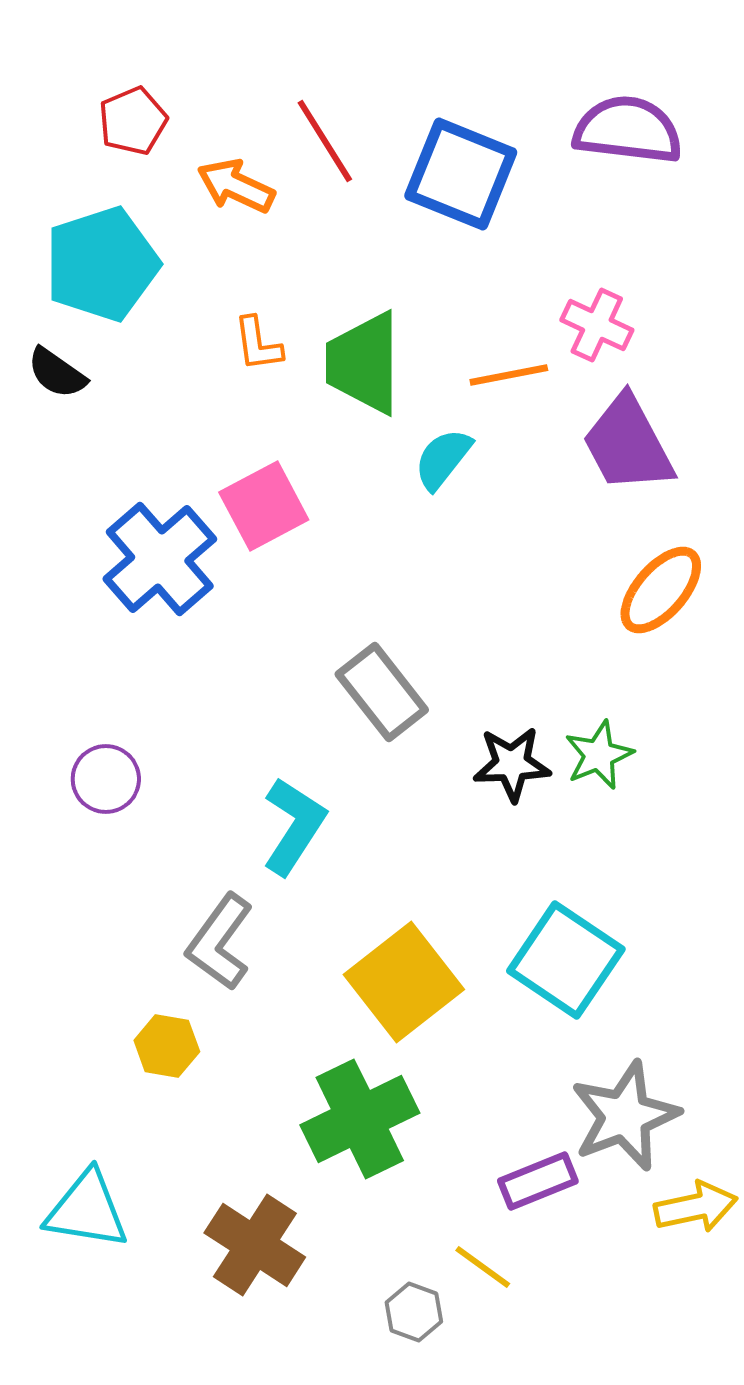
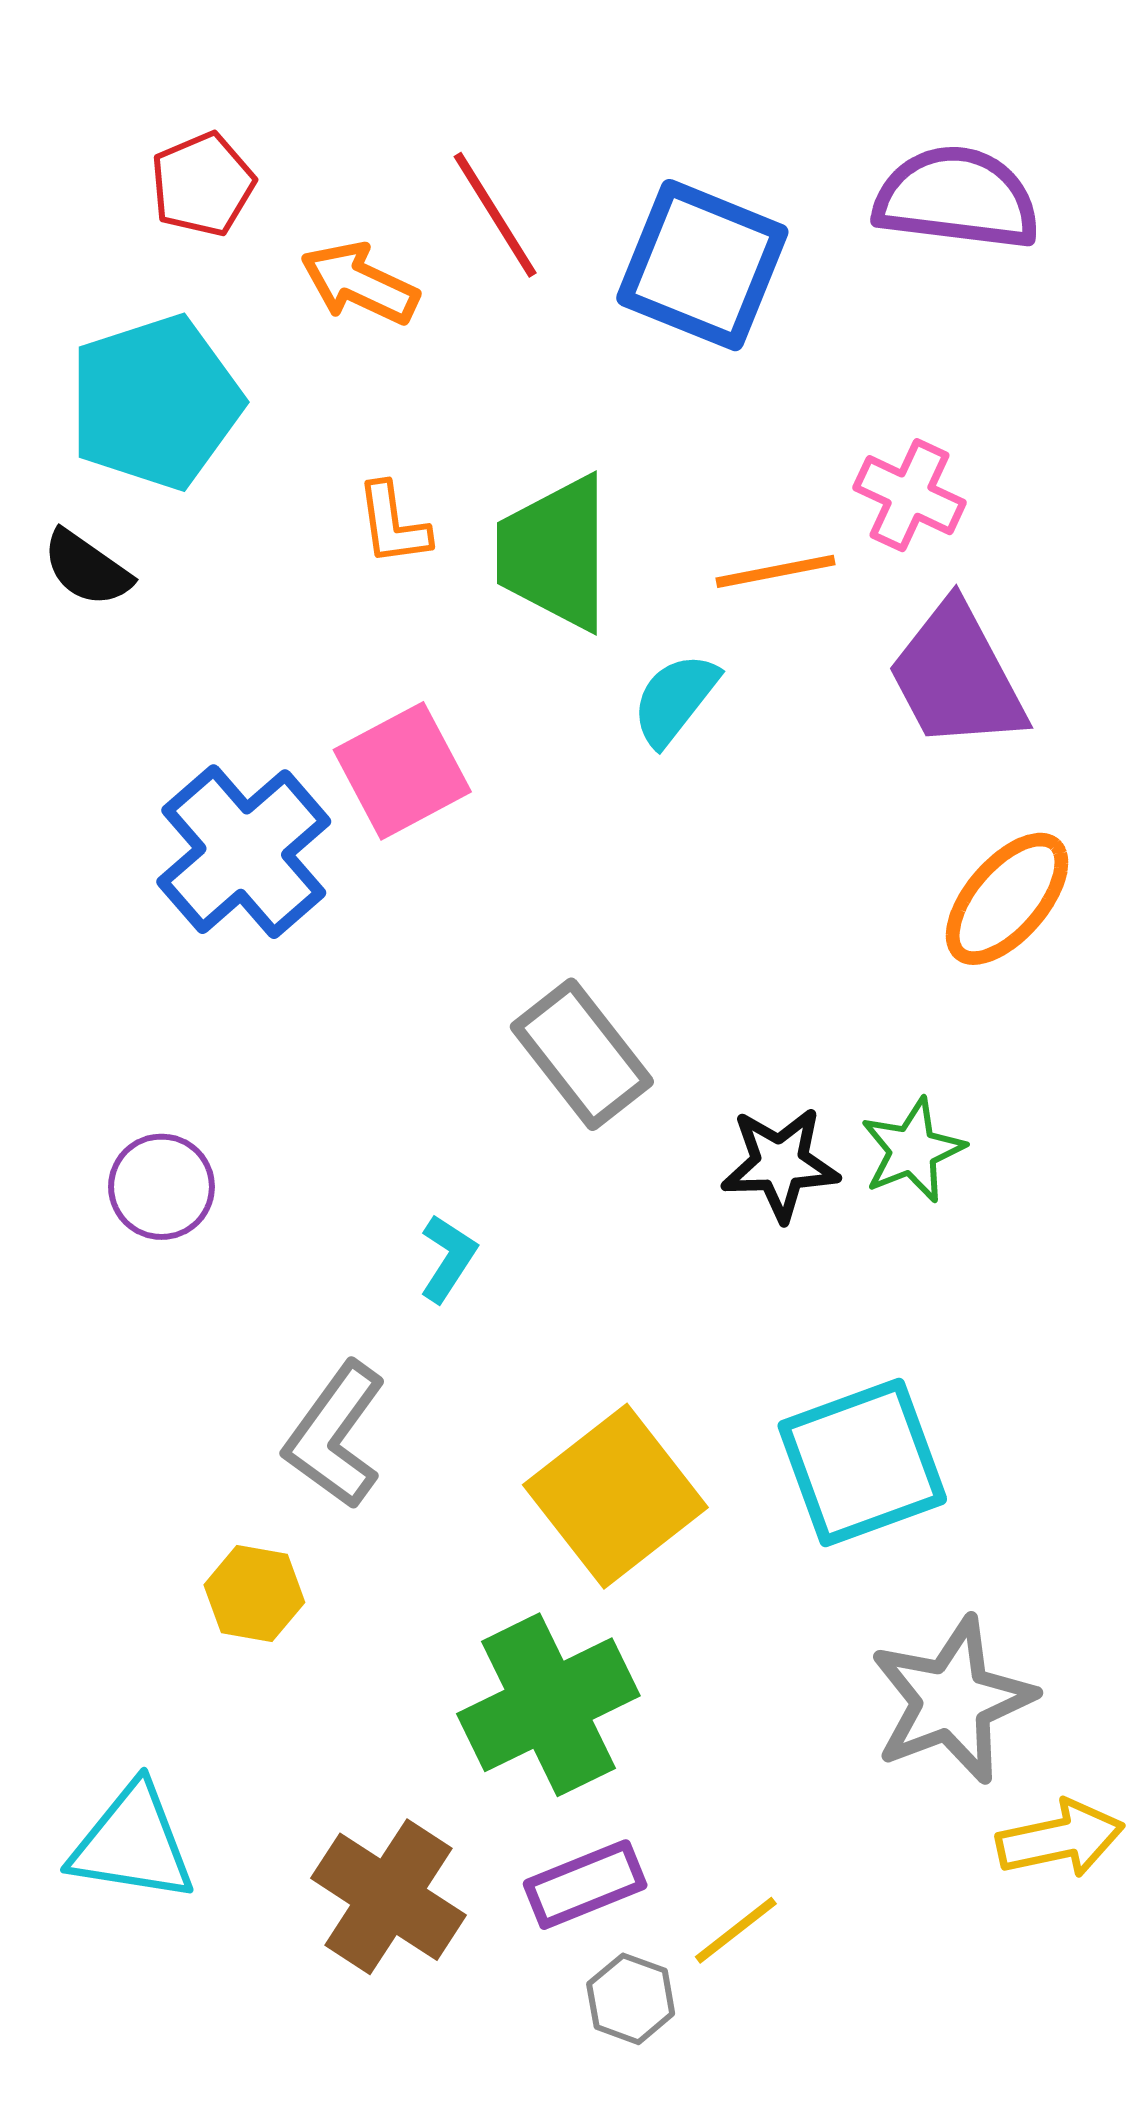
cyan L-shape: (294, 826) -> (448, 1258), size x0.6
cyan square: (566, 960) -> (862, 1463), turned 36
purple rectangle: (538, 1181) -> (585, 1885), moved
yellow line: (483, 1267) -> (736, 1930), turned -74

